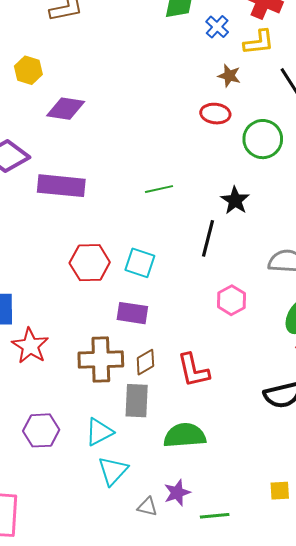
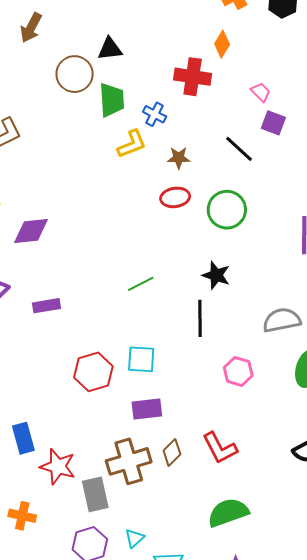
yellow L-shape: (259, 42) -> (132, 144), moved
purple rectangle: (61, 186) -> (47, 306), size x0.6
gray rectangle: (137, 401) -> (95, 494), moved
cyan triangle: (99, 432) -> (134, 538), moved, size x0.7

